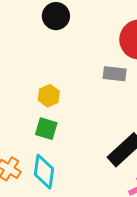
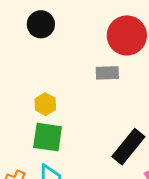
green square: (46, 129) -> (48, 137), size x1.4

